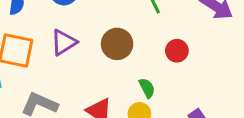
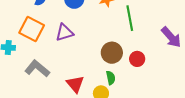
brown circle: (117, 44) -> (112, 53), moved

